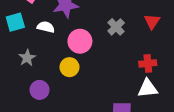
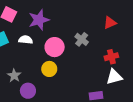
red triangle: (152, 21) -> (110, 23), turned 40
gray cross: (116, 27) -> (82, 39), moved
gray star: (27, 58) -> (14, 76), moved

